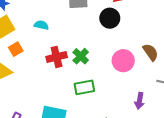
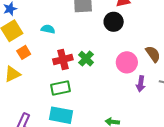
green rectangle: (84, 87) -> (61, 88), moved
purple arrow: (139, 101) -> (141, 84), moved

